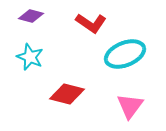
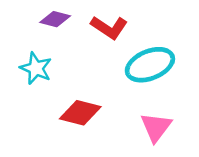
purple diamond: (31, 16) -> (55, 19), moved

